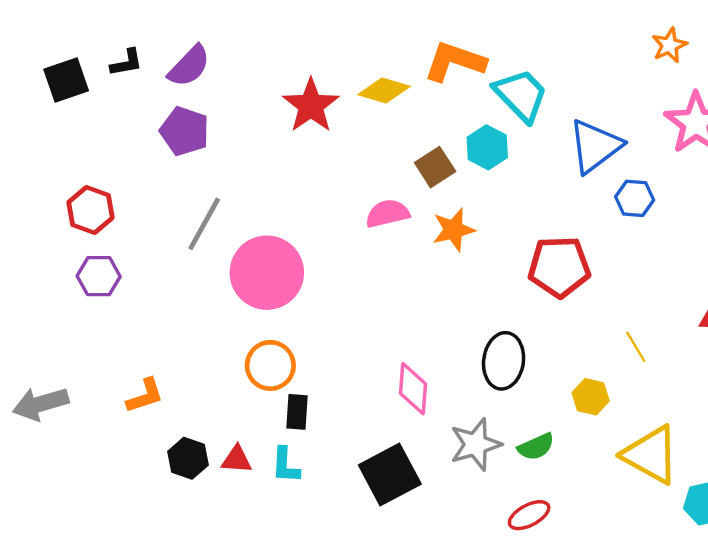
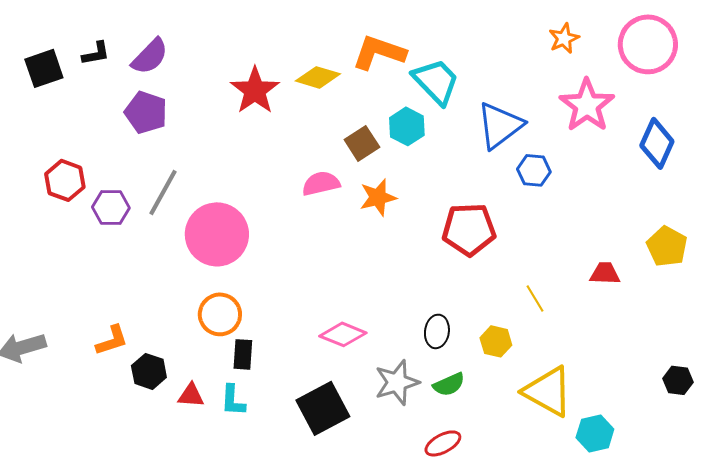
purple hexagon: (99, 276) -> (111, 207), moved
black ellipse: (504, 361) -> (437, 331), moved, size x0.7
pink diamond: (413, 389) -> (343, 334), turned -72
black hexagon: (188, 458) -> (149, 371), moved

